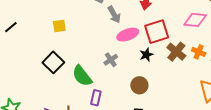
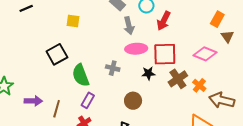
gray cross: (111, 60) -> (113, 68), turned 32

